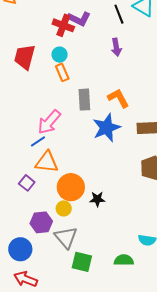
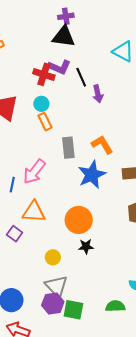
black line: (119, 14) -> (81, 77), moved
blue line: (38, 141) -> (12, 185), moved, turned -42
orange circle: (71, 187) -> (79, 220), moved
purple hexagon: (41, 222) -> (53, 304), moved

